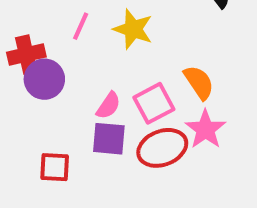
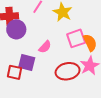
pink square: (154, 103) -> (76, 38), moved
purple square: (109, 139) -> (27, 63), moved

